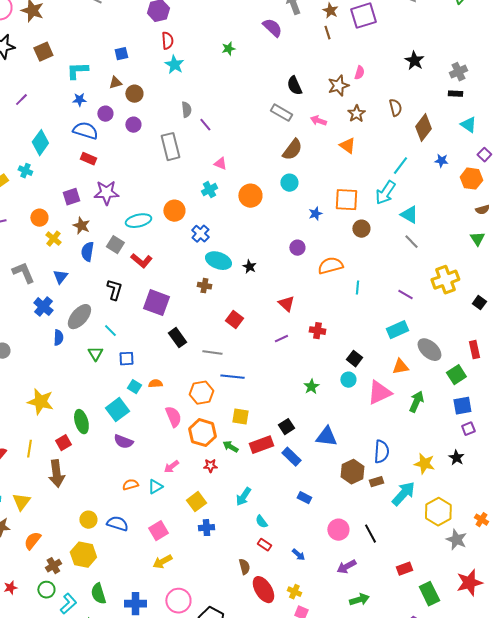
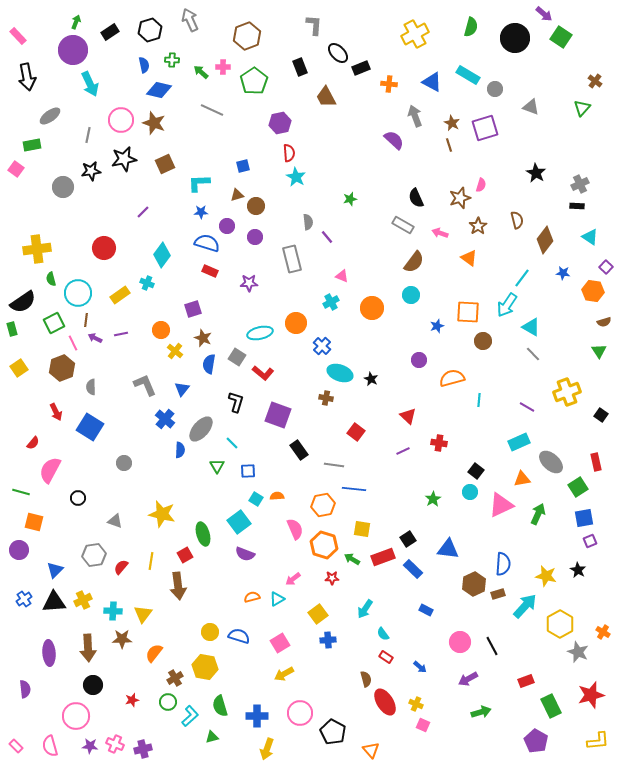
green star: (228, 49) -> (350, 199), moved
purple star: (106, 193) -> (249, 283), moved, size x0.7

